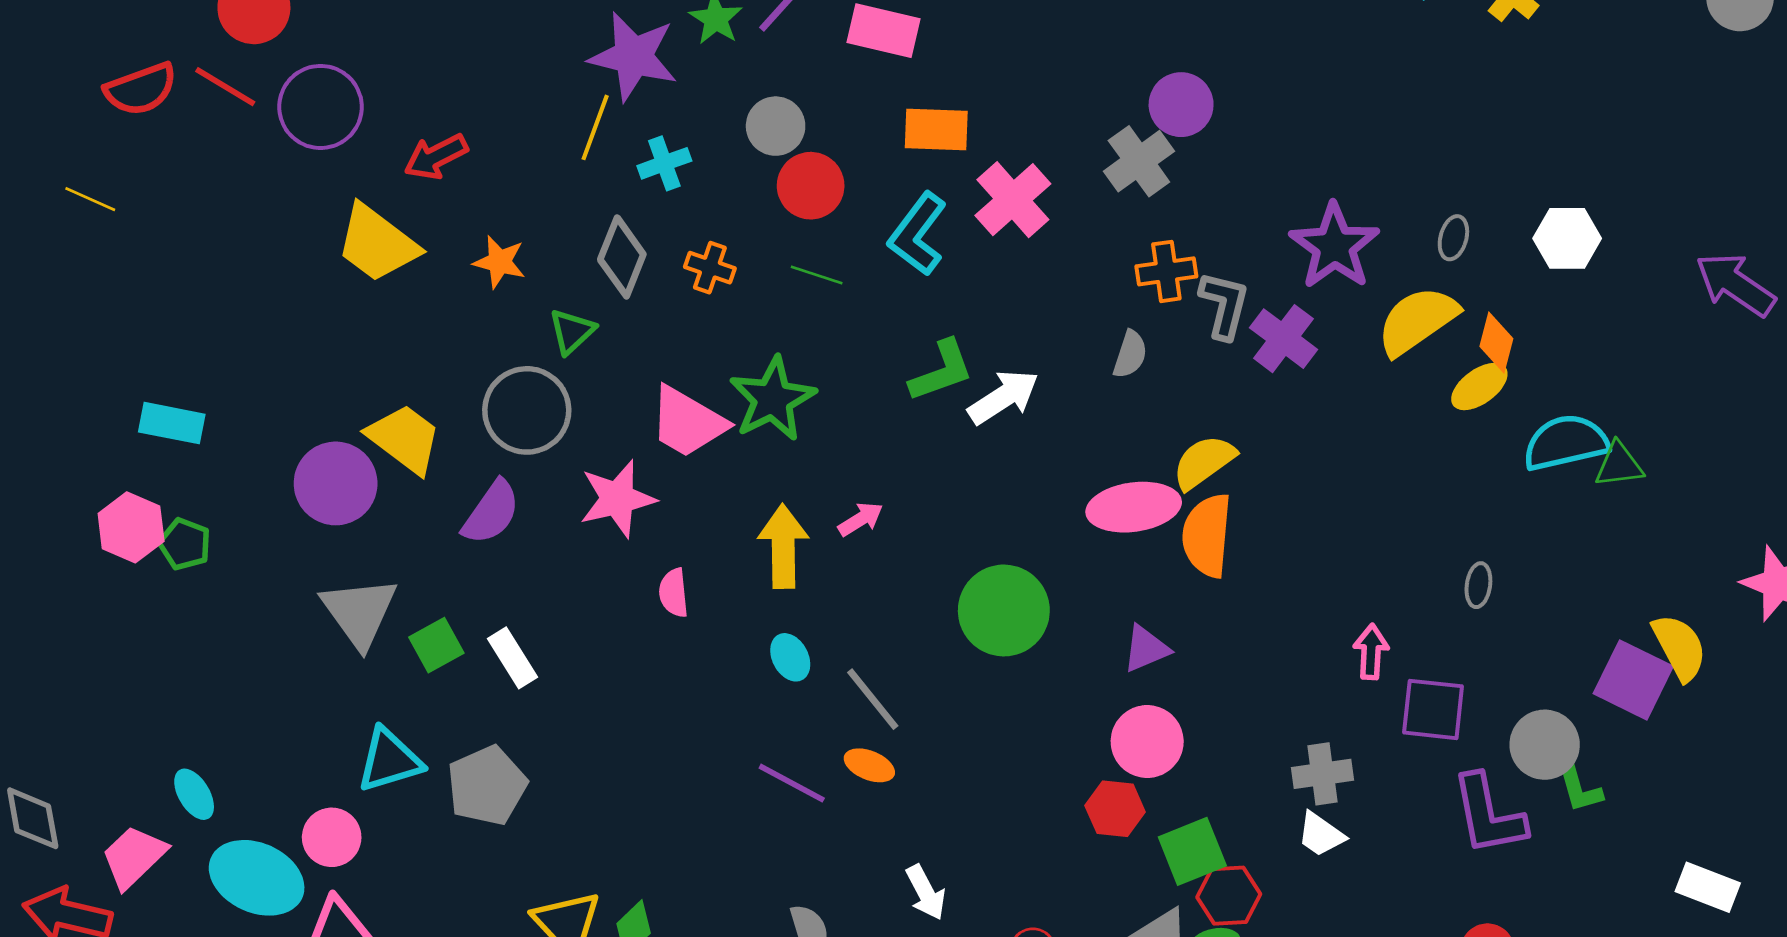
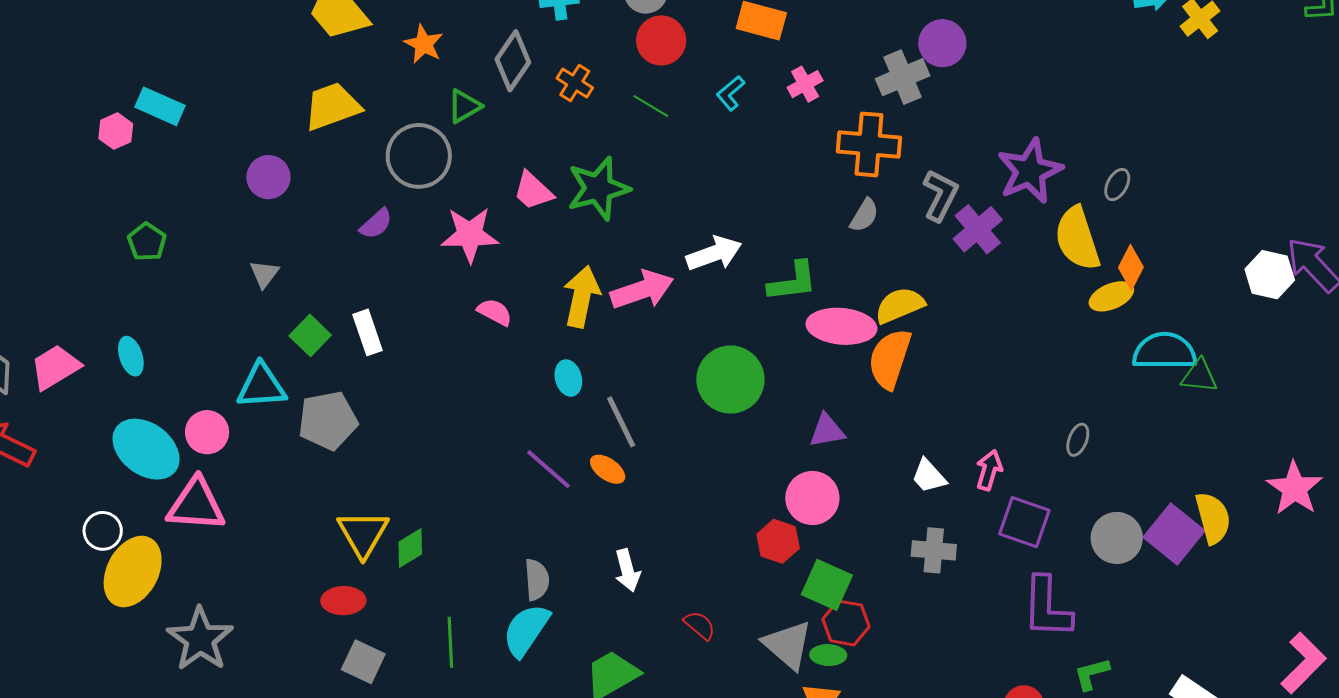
pink cross: (1013, 200) -> (805, 84), size x0.6
cyan L-shape: (918, 234) -> (730, 93), size x0.6
white hexagon: (1567, 238) -> (1270, 275), moved
orange cross: (1166, 271) -> (869, 144), moved, size x1.4
yellow semicircle: (1417, 321) -> (1077, 239), turned -86
green L-shape: (941, 371) -> (793, 282), moved
white arrow: (1004, 397) -> (714, 254), moved
pink trapezoid: (688, 422) -> (533, 191), size x0.7
yellow trapezoid: (404, 439) -> (332, 106), moved, turned -70
purple circle: (336, 483) -> (268, 177), size x0.7
purple semicircle: (491, 512) -> (376, 224), size x0.7
pink arrow: (861, 519) -> (642, 290), size x1.8
pink hexagon: (131, 527) -> (116, 131), moved, size x0.7
green pentagon: (185, 544) -> (147, 242), moved
pink semicircle: (674, 593) -> (495, 312), turned 111
gray triangle: (359, 612) -> (264, 274), size x0.5
green square: (436, 645) -> (310, 335), moved, turned -30
gray circle: (1545, 745) -> (1117, 538), moved
green L-shape: (1580, 789) -> (1092, 674), moved, turned 78
cyan ellipse: (194, 794) -> (131, 356), moved
white trapezoid: (1321, 834) -> (929, 476), moved
green square: (1192, 851) -> (827, 585), turned 33
pink trapezoid: (134, 857) -> (55, 367), moved

